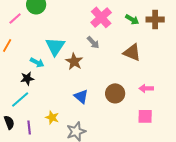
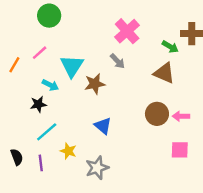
pink line: (15, 18) -> (40, 53), moved
green arrow: (132, 19) -> (170, 47), moved
brown star: (74, 61) -> (95, 84), turned 30
brown circle: (115, 93) -> (157, 114), moved
cyan line: (20, 99) -> (47, 132), moved

